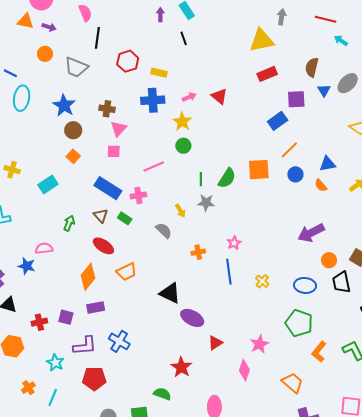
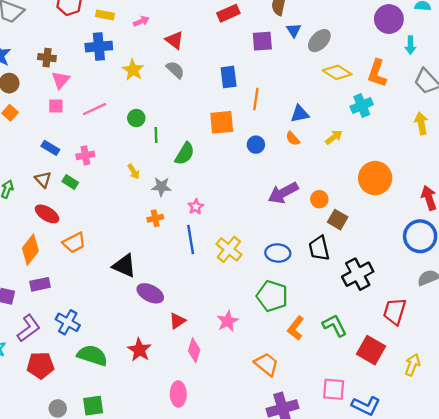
gray ellipse: (348, 83) -> (319, 41), moved
pink arrow: (189, 97) -> (141, 21), moved
blue rectangle: (278, 121) -> (229, 77), moved, turned -60
green circle: (183, 146) -> (136, 118), moved
orange line: (289, 150) -> (256, 99), turned -36
pink line: (154, 167) -> (95, 109), moved
blue circle: (295, 174) -> (256, 145), moved
green semicircle: (227, 178) -> (185, 154), moved
blue rectangle: (108, 188) -> (50, 148), size x0.6
gray star: (206, 203) -> (161, 187), moved
gray semicircle: (164, 230) -> (175, 70), moved
orange circle: (329, 260) -> (319, 199), moved
yellow cross: (262, 281) -> (229, 249), size x1.6
purple L-shape: (85, 346) -> (29, 328), turned -30
pink diamond: (244, 370) -> (194, 350), moved
green semicircle: (162, 394) -> (92, 355), moved, size x1.5

